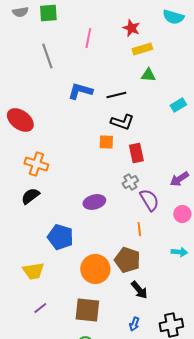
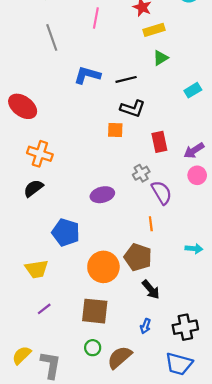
green triangle: (148, 75) -> (161, 58), turned -35
red rectangle: (136, 153) -> (159, 142), moved
purple arrow: (179, 179) -> (194, 151), moved
pink circle: (182, 214) -> (197, 175), moved

